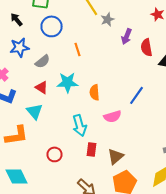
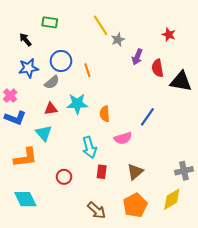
blue circle: (52, 26) -> (61, 61), moved
red triangle: (42, 87) -> (51, 109), turned -40
brown triangle: (116, 156) -> (135, 172), moved

